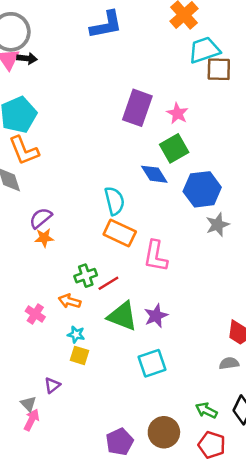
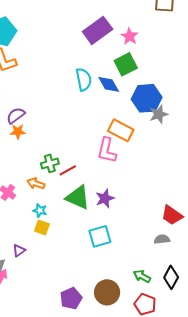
purple rectangle: (137, 108) -> (98, 30), turned 32
cyan semicircle: (114, 201) -> (84, 79), moved
gray star: (217, 225) -> (159, 114), moved
orange rectangle: (120, 233) -> (121, 130), moved

